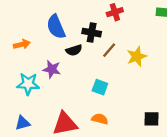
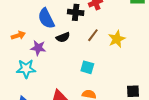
black cross: (92, 33) -> (76, 12), moved
purple star: (52, 69) -> (38, 48), moved

